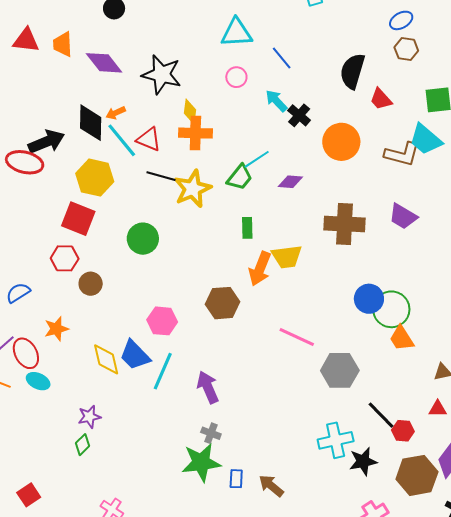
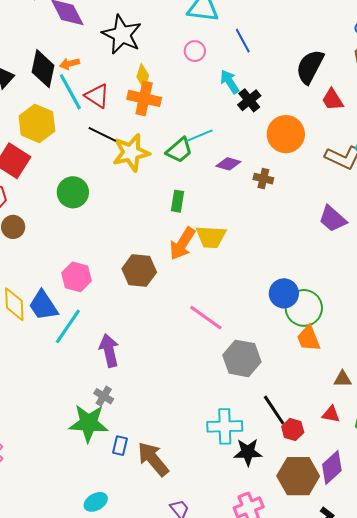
brown cross: (344, 224) -> (263, 179), moved, size x0.5
brown arrow: (271, 486) -> (153, 459), size x1.4

